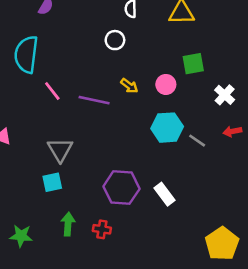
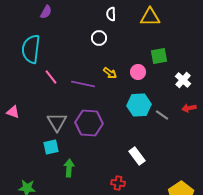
purple hexagon: (121, 188) -> (89, 123), moved
green arrow: (68, 224) -> (69, 168), moved
red cross: (102, 229) -> (118, 183), moved

